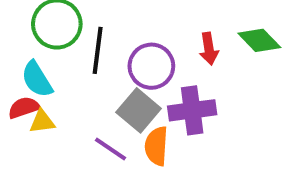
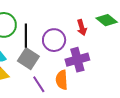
gray square: (139, 110) -> (28, 59), moved
purple line: (111, 149) -> (39, 84), turned 30

